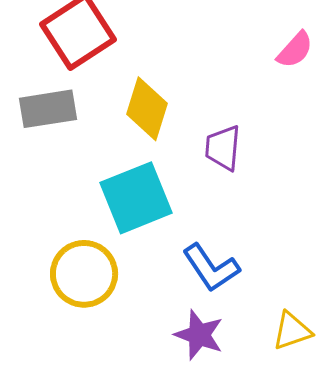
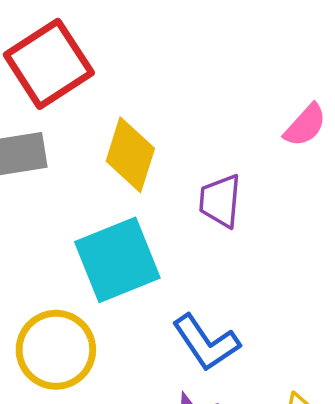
pink semicircle: (295, 50) -> (305, 125), moved

